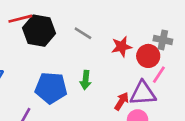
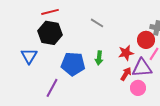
black hexagon: (39, 31) -> (50, 33), moved
red star: (122, 47) -> (126, 53), moved

